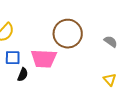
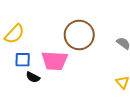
black semicircle: (23, 75) -> (33, 77), turned 96

